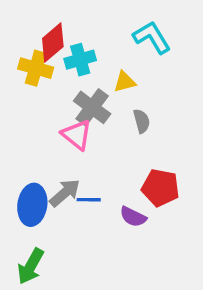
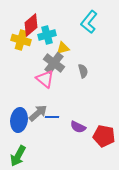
cyan L-shape: (152, 37) -> (89, 22), turned -110
yellow triangle: (125, 82) -> (63, 48), moved
red pentagon: (160, 188) -> (104, 136), moved

